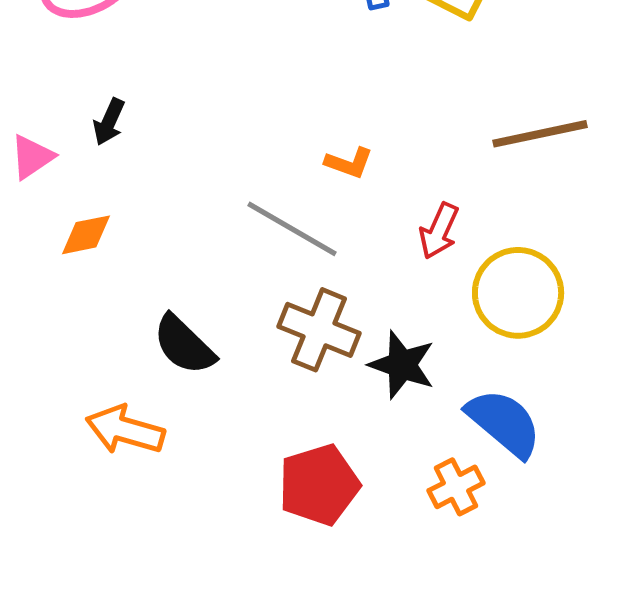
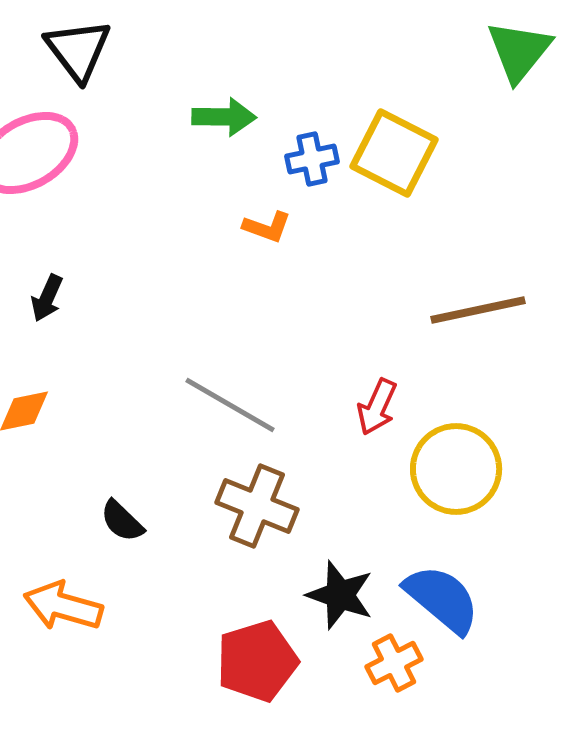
orange L-shape: (349, 163) -> (267, 227), moved
black semicircle: (184, 345) -> (122, 521), size x0.7
black star: (402, 365) -> (340, 595), moved

